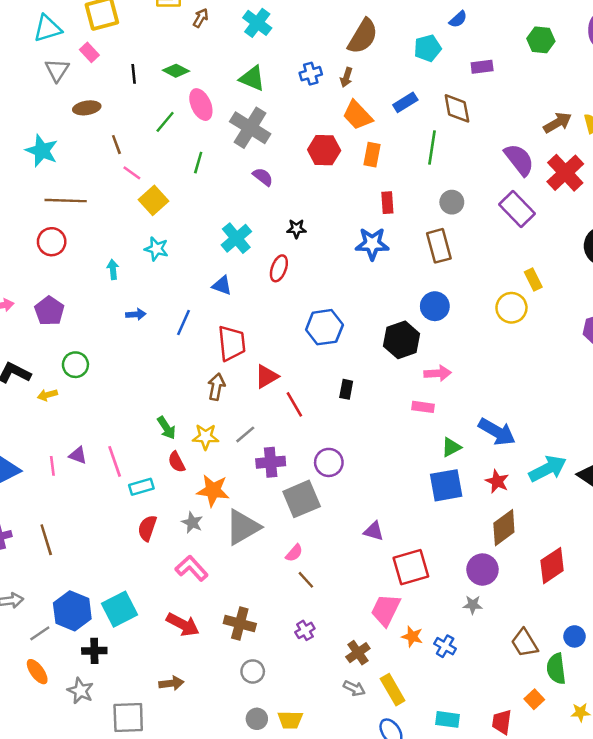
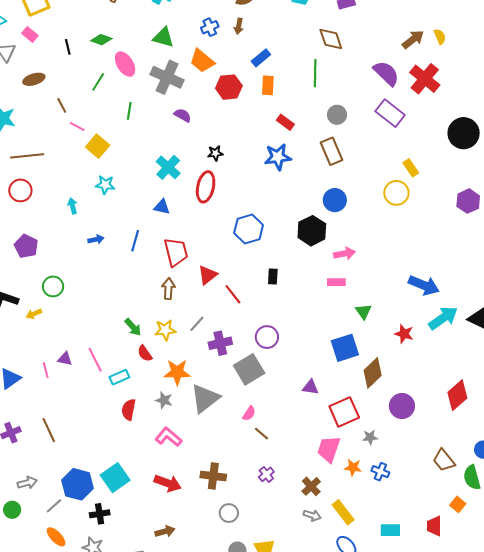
blue rectangle: (405, 102) -> (261, 58), moved
orange trapezoid: (357, 115) -> (202, 61), moved
red rectangle: (387, 203) -> (285, 122), turned -42
red ellipse: (279, 268) -> (206, 187), size x1.4
blue arrow: (497, 432) -> (424, 285), moved
green triangle: (451, 447) -> (363, 311), turned -30
blue square: (446, 485) -> (345, 348), moved
brown diamond: (504, 528) -> (373, 373), moved
gray star: (473, 605) -> (370, 437), moved

